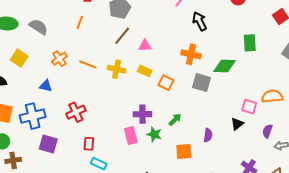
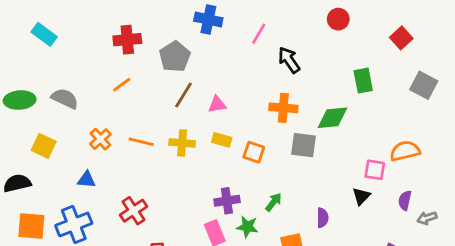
orange line: (80, 23) -> (122, 85), turned 40

